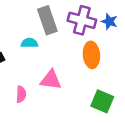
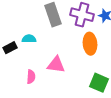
cyan semicircle: (29, 43) -> (29, 39), moved

